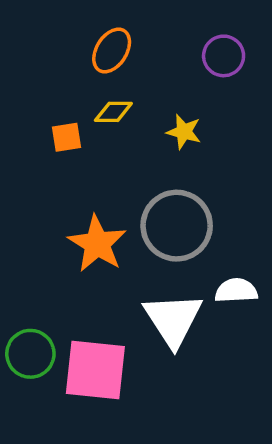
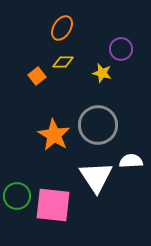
purple circle: (224, 56) -> (121, 49), moved
orange square: (66, 137) -> (37, 76), turned -30

